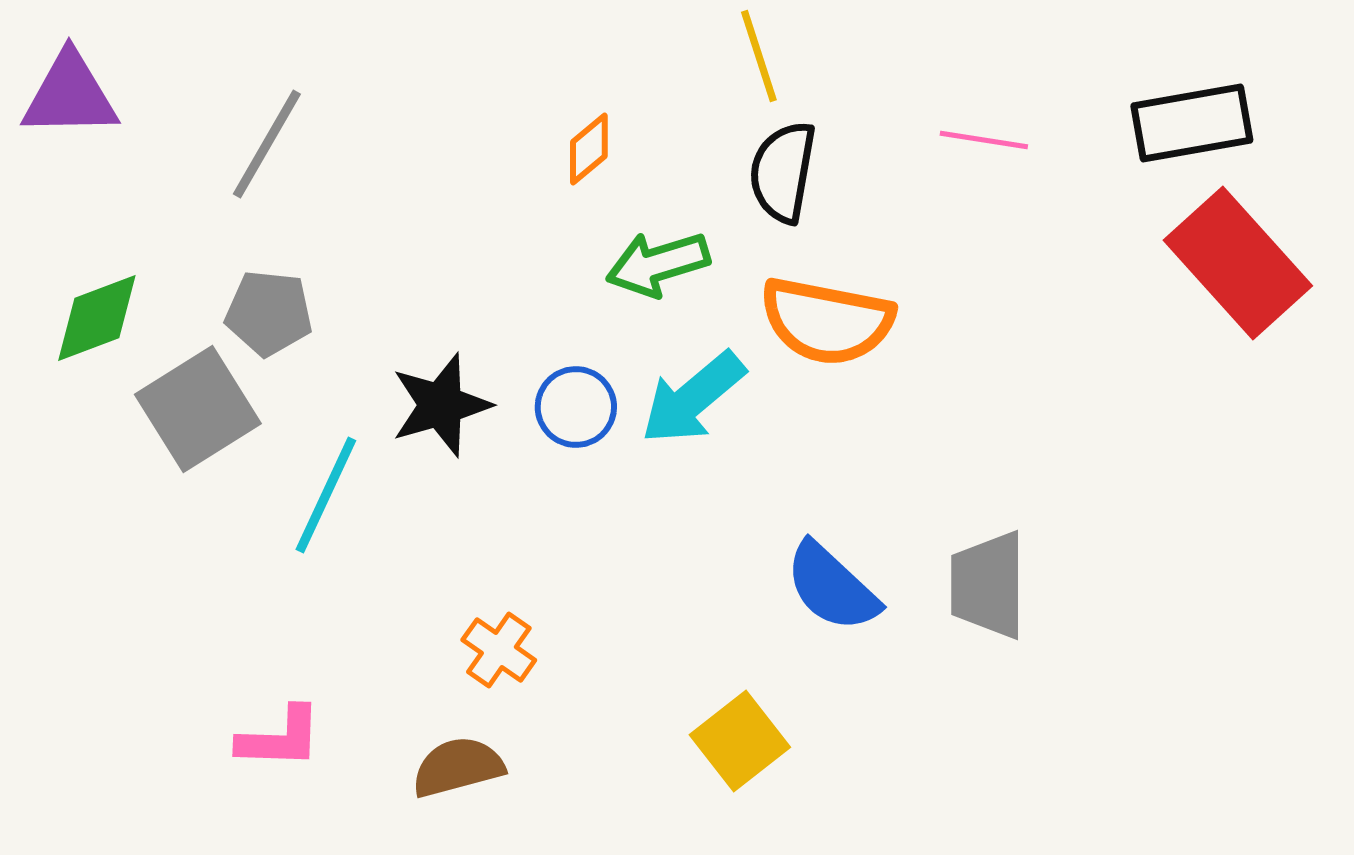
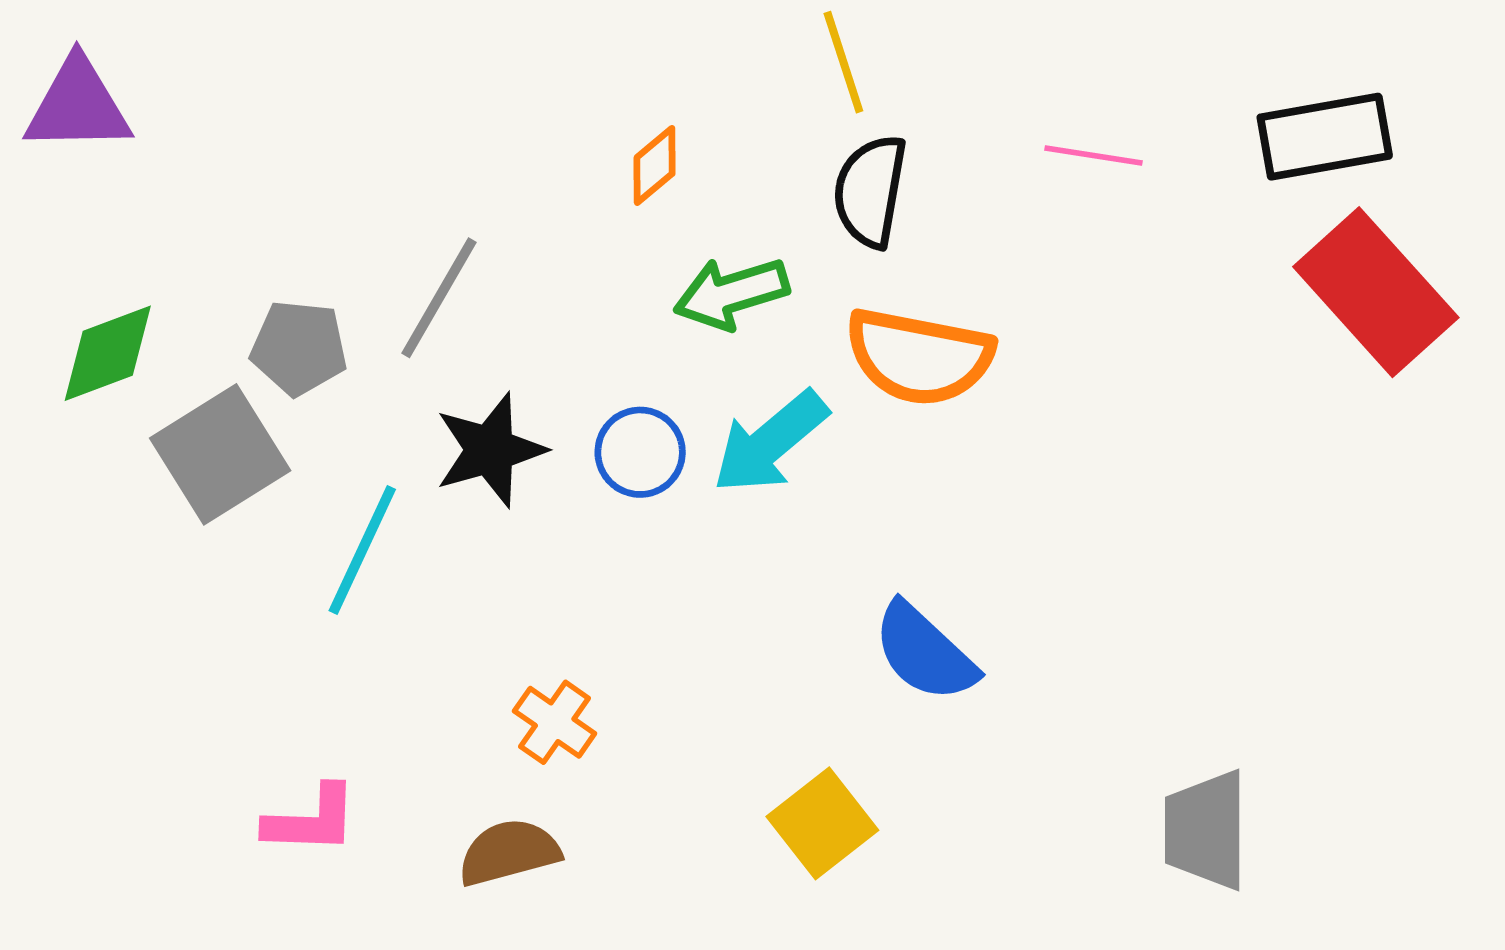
gray line: (267, 144) -> (439, 298), moved
gray trapezoid: (988, 585) -> (1206, 830), moved

